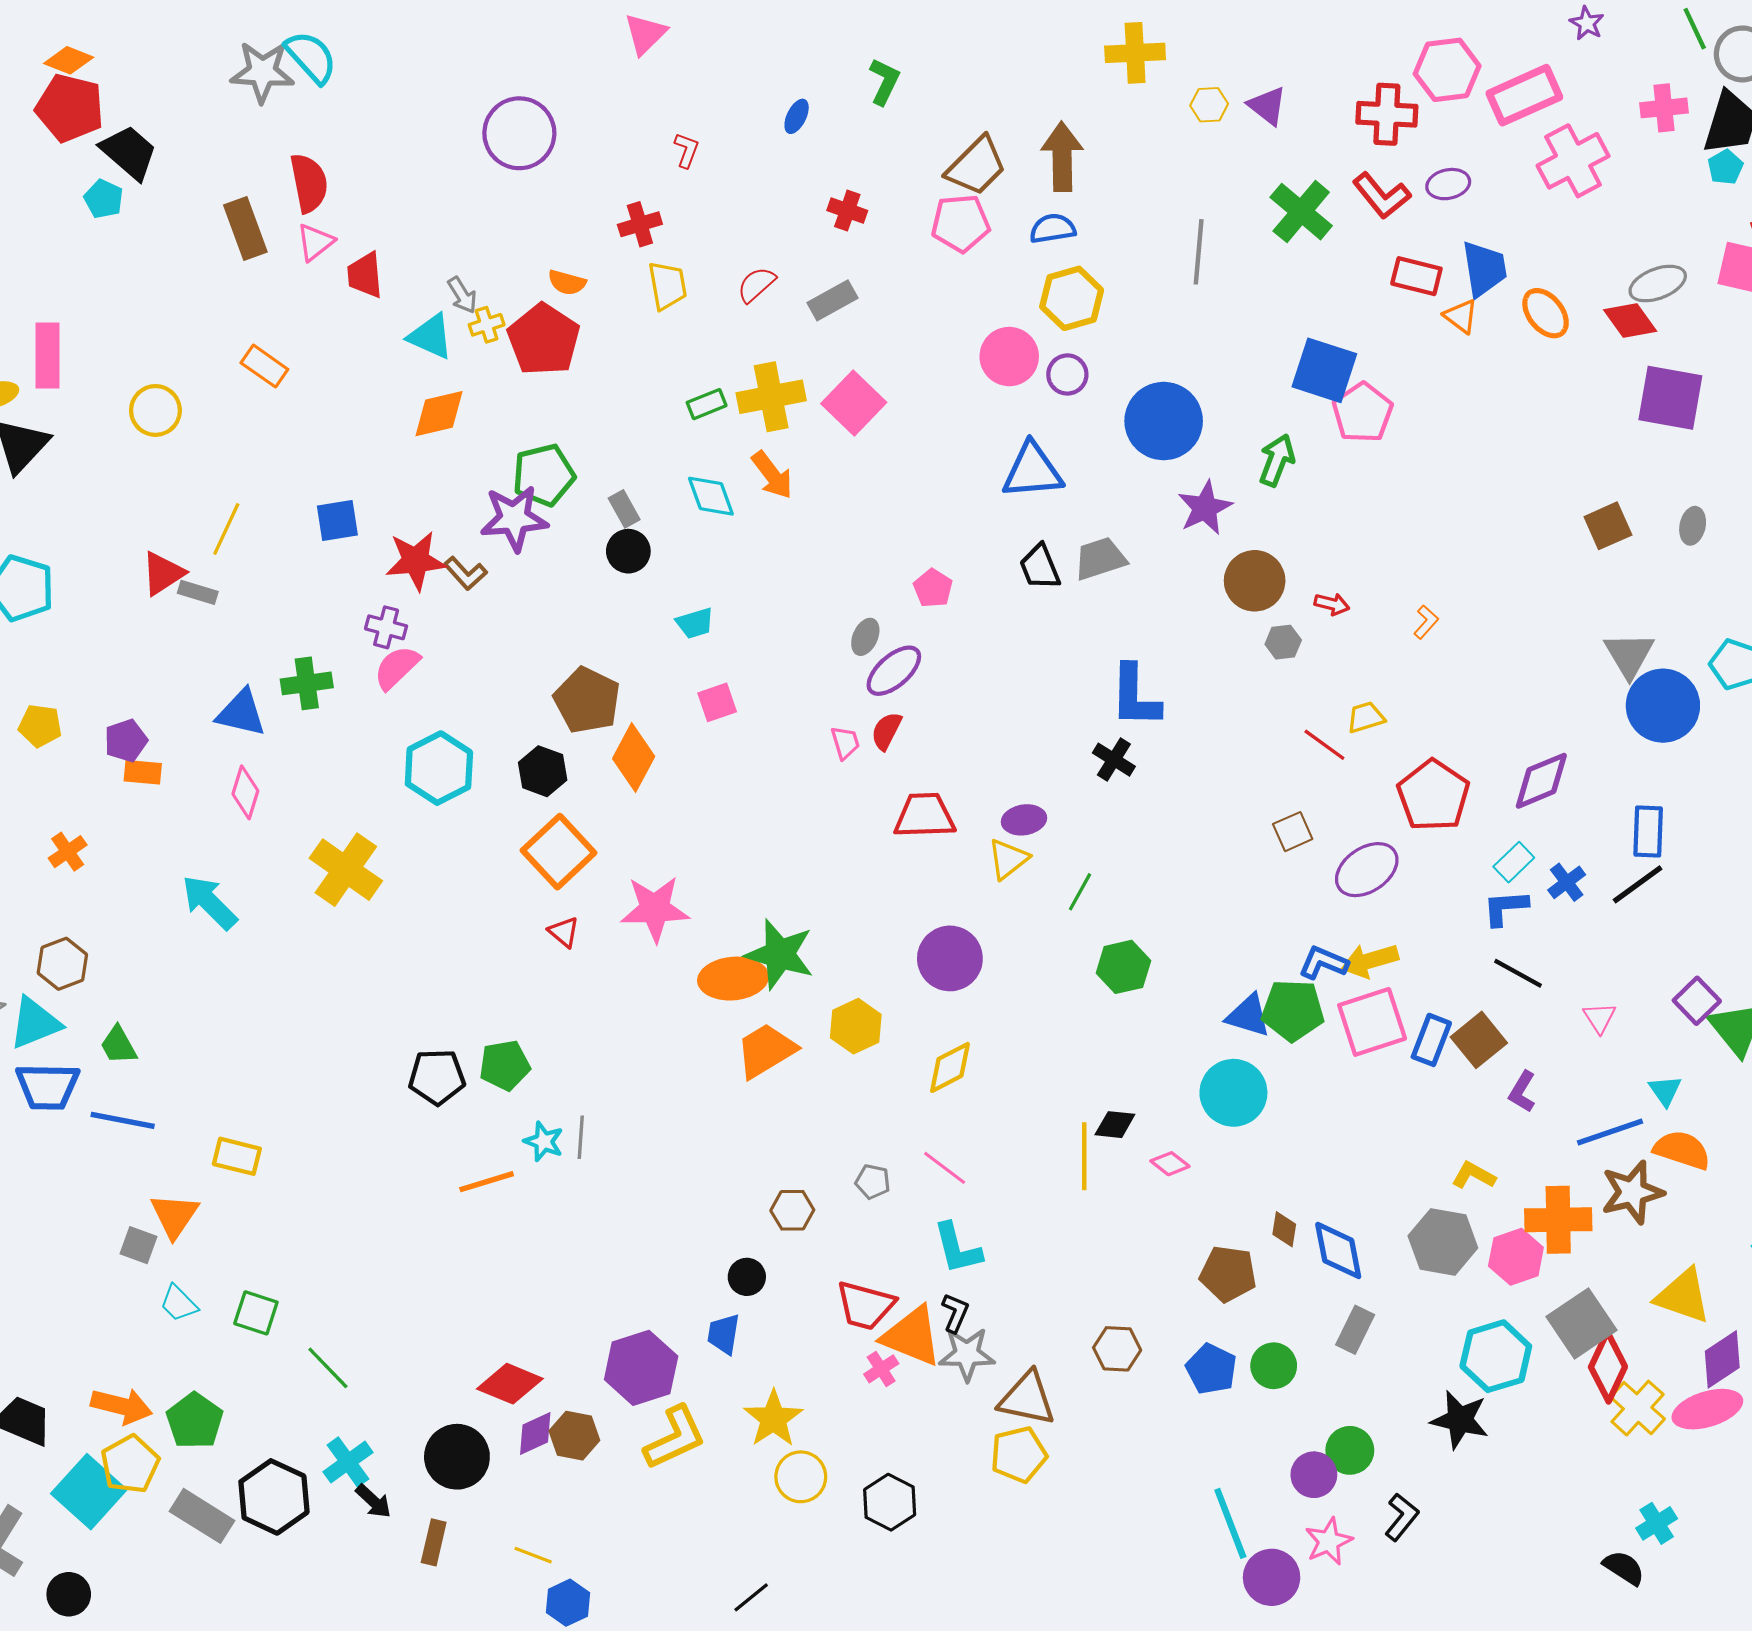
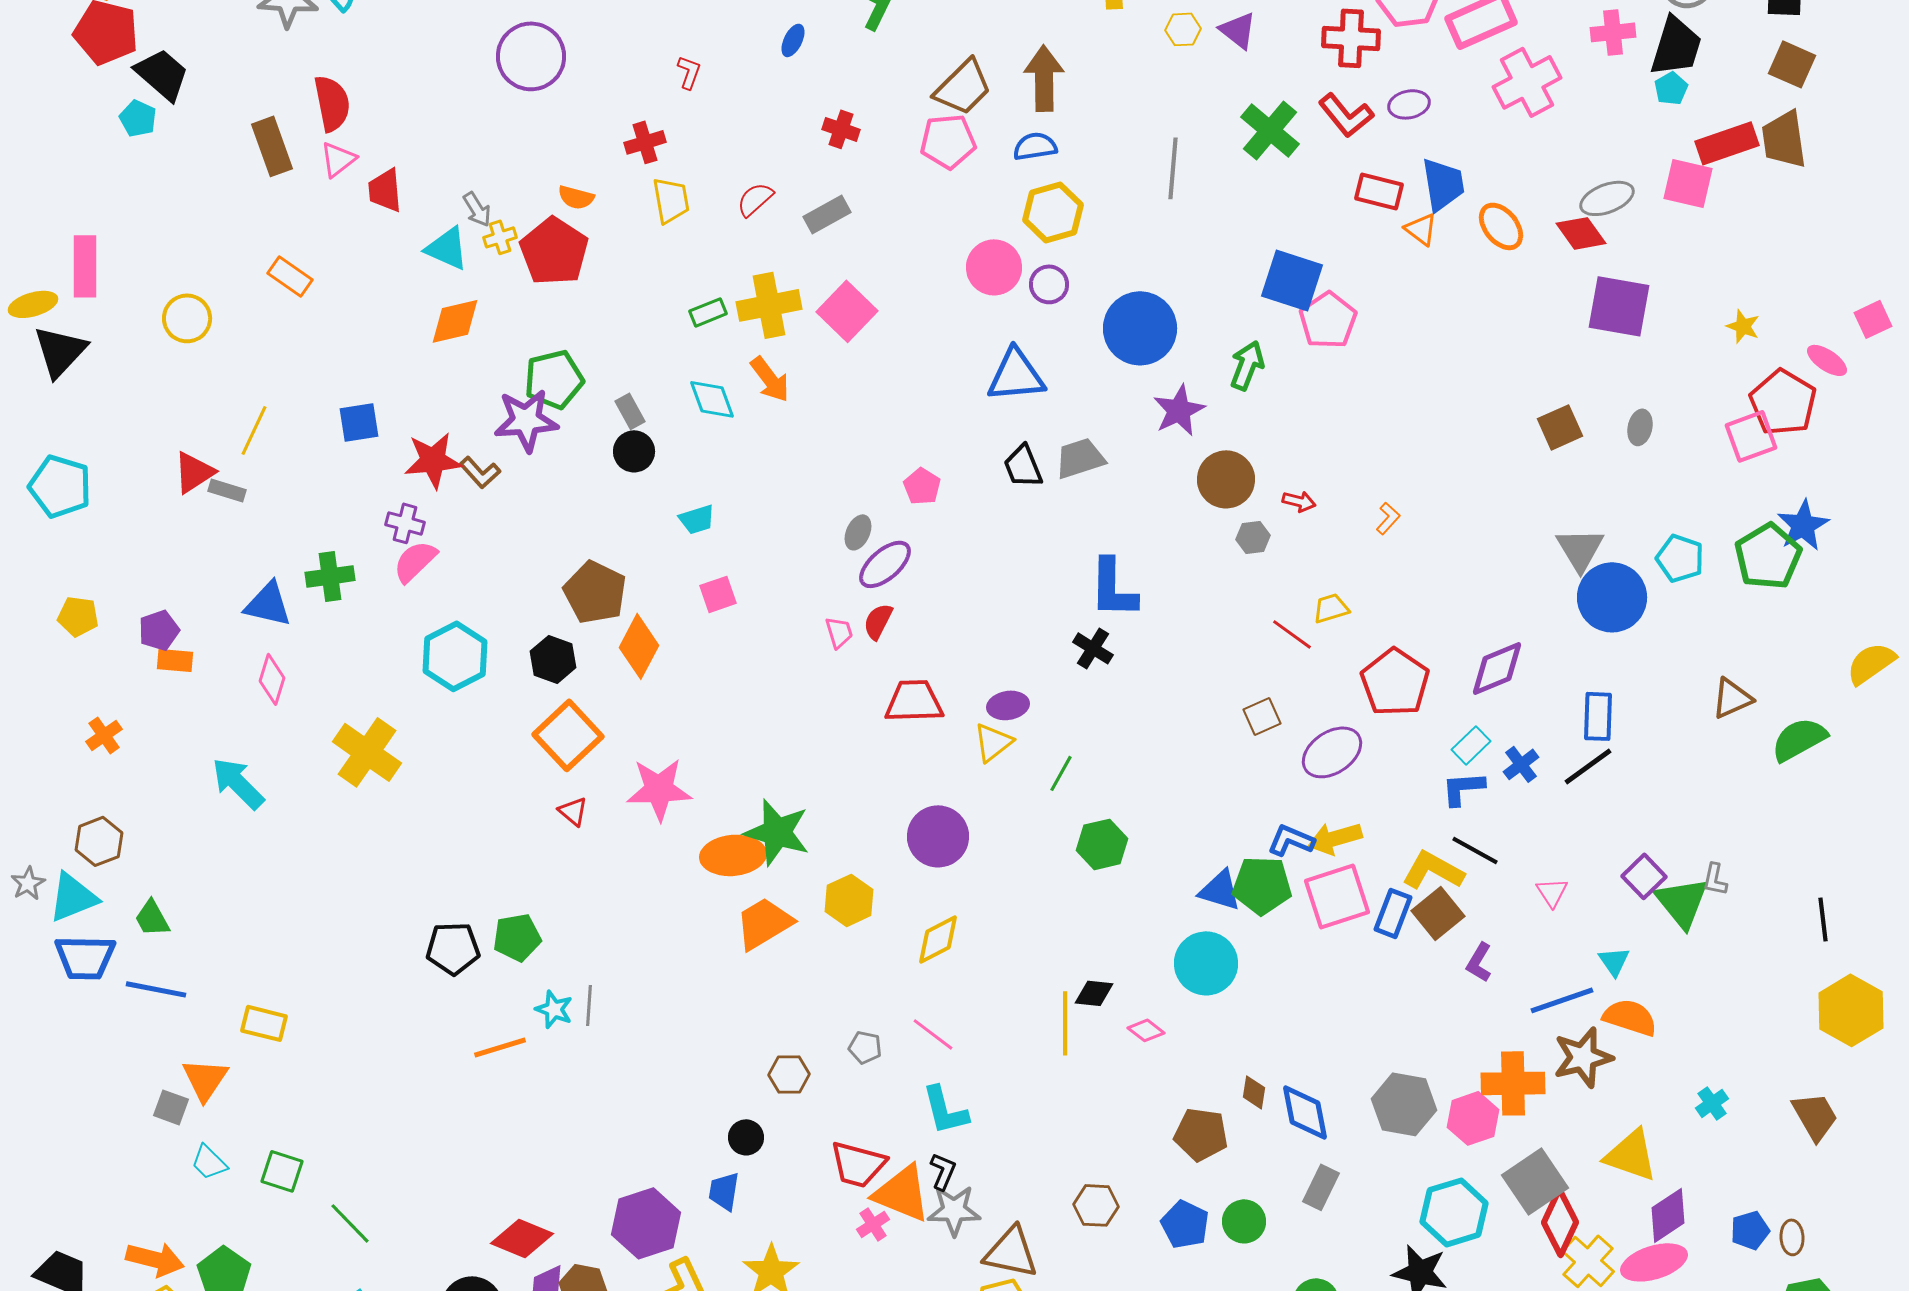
yellow L-shape: (1474, 1175) -> (1433, 870), moved, size x1.5

